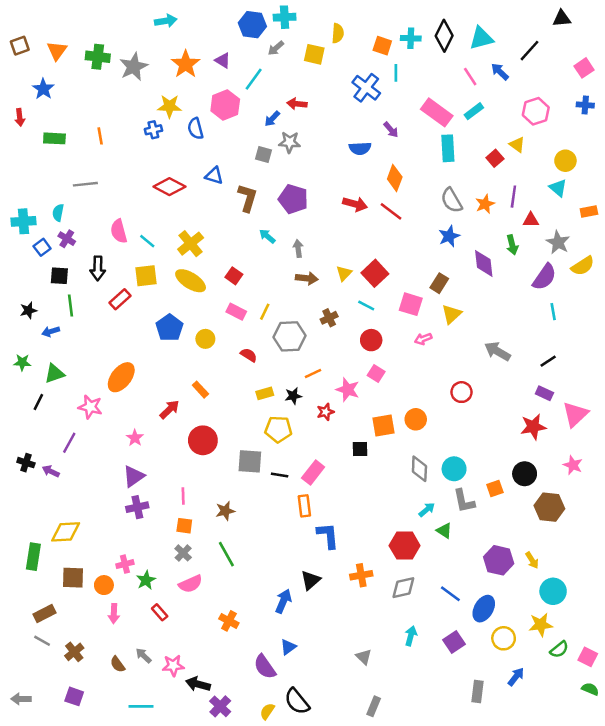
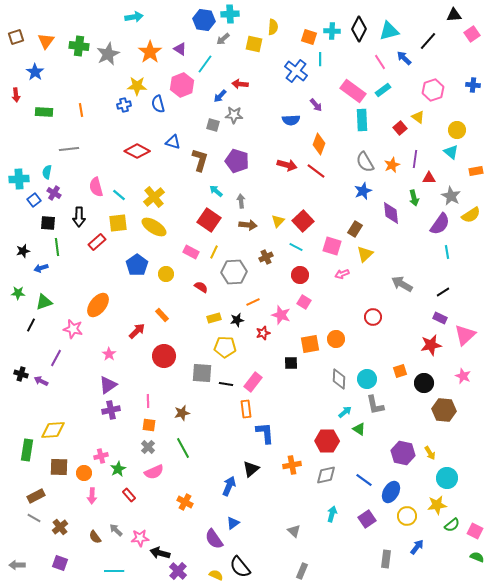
pink square: (584, 68) -> (472, 34), moved
red square: (234, 276) -> (209, 220), moved, size x1.6
orange square: (495, 489) -> (400, 371), moved
yellow semicircle: (267, 711) -> (216, 575), turned 80

